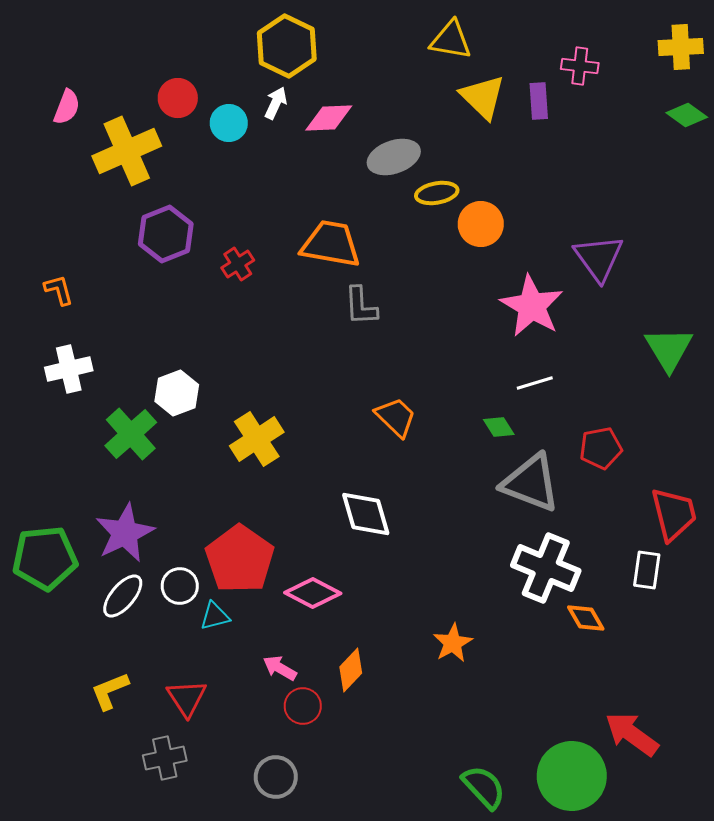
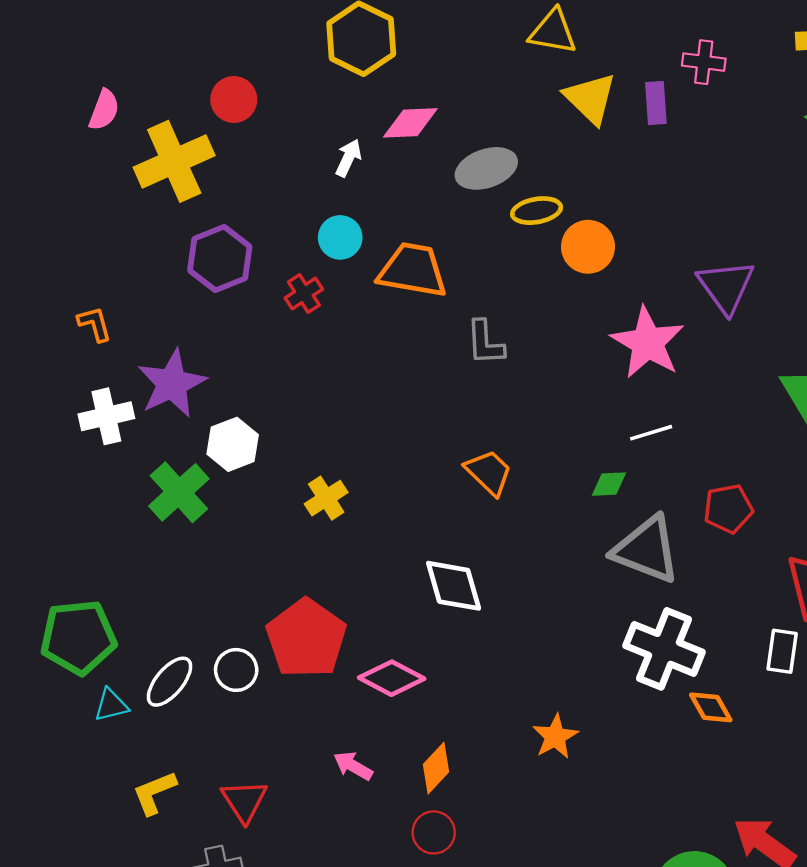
white arrow: (276, 103) -> (348, 158), moved
cyan circle: (229, 123) -> (340, 237), moved
gray L-shape: (361, 306) -> (485, 343), moved
green diamond: (499, 427) -> (609, 484), turned -60
yellow cross: (257, 439) -> (326, 498), size x0.7
purple star: (125, 533) -> (172, 384), moved
cyan triangle: (215, 616) -> (111, 705), moved
red circle: (303, 706) -> (434, 832), moved

